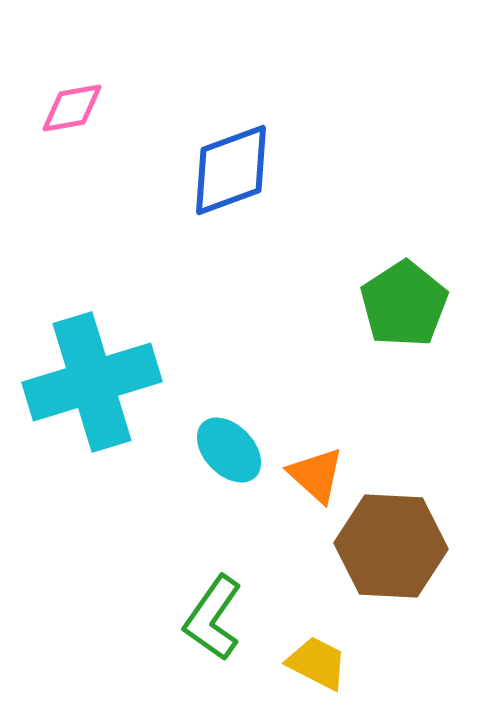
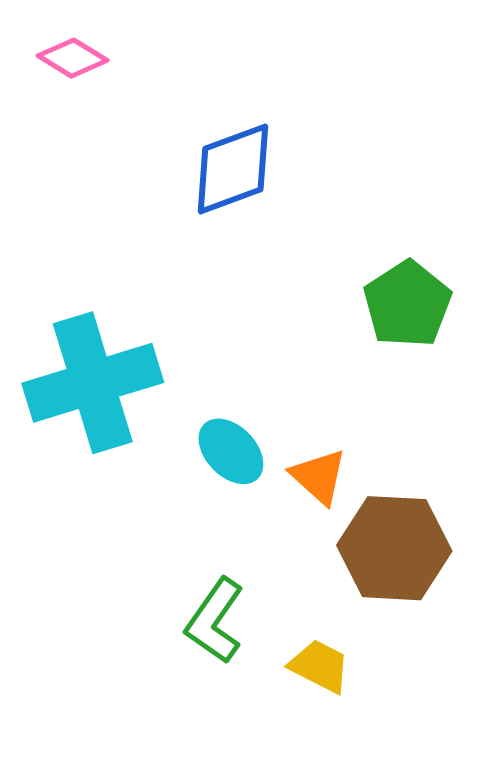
pink diamond: (72, 108) -> (73, 58), moved, turned 42

